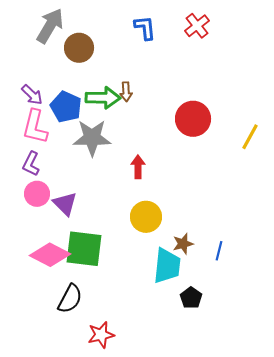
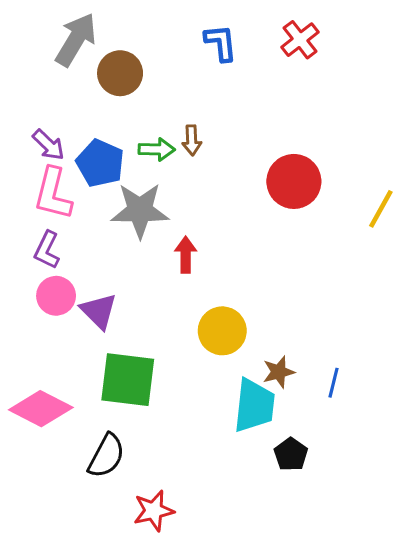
green arrow: (103, 98) -> (157, 149), size x0.7
red arrow: (138, 167) -> (186, 255), moved
pink diamond: (50, 255) -> (41, 409), moved

